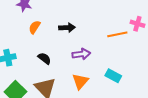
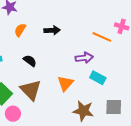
orange line: (117, 34) -> (102, 37), turned 36
purple arrow: (81, 54) -> (84, 58), moved

